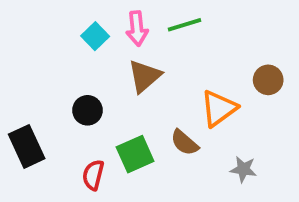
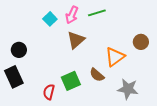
pink arrow: (137, 29) -> (72, 15), turned 30
black circle: (87, 110) -> (19, 50), moved
gray star: (243, 169) -> (128, 89), size x1.5

